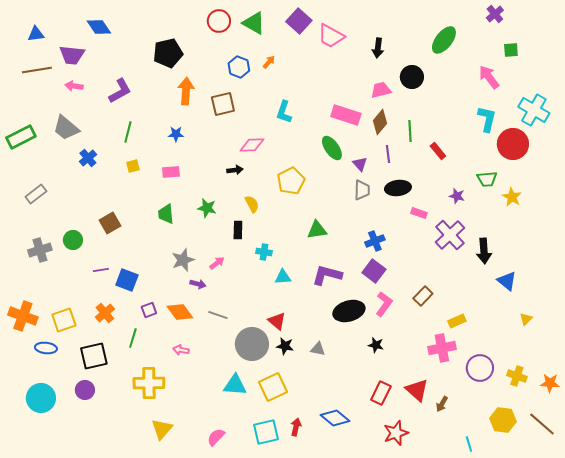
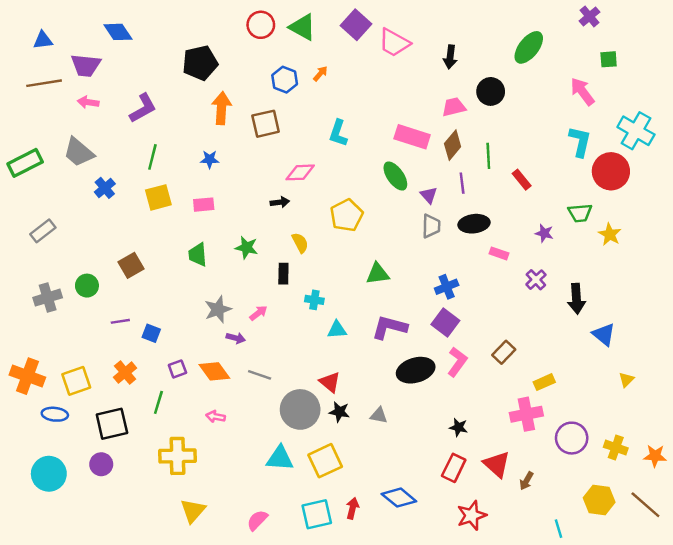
yellow square: (133, 166) -> (158, 197), size x1.6
purple cross: (450, 235) -> (536, 280), size x0.6
blue square: (127, 280) -> (151, 333), size x0.7
black star: (376, 345) -> (458, 427), moved

